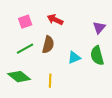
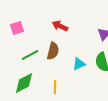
pink square: (25, 22) -> (17, 28), moved
green diamond: (19, 77) -> (24, 83), turned -65

